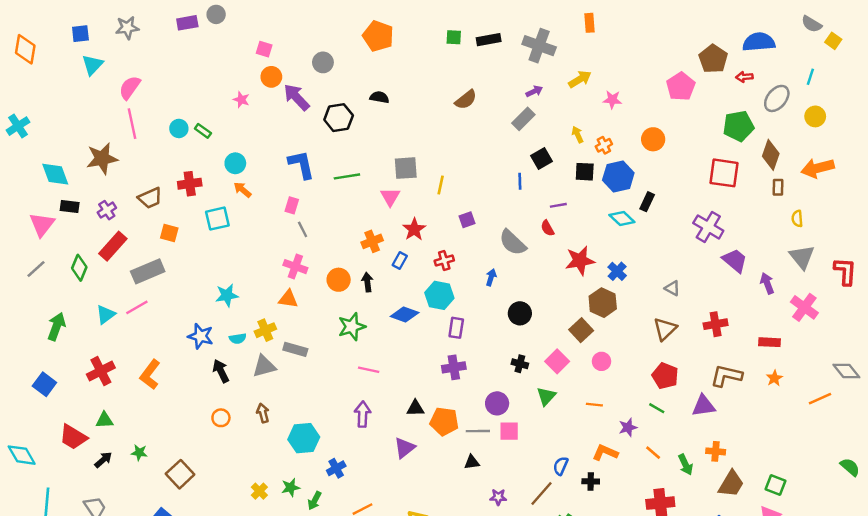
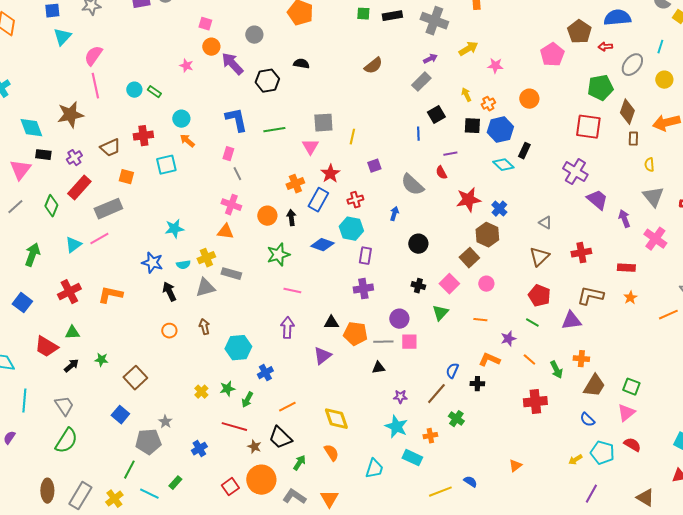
blue rectangle: (400, 261) -> (318, 200), size x1.6
orange L-shape: (150, 375) -> (110, 295), turned 65

